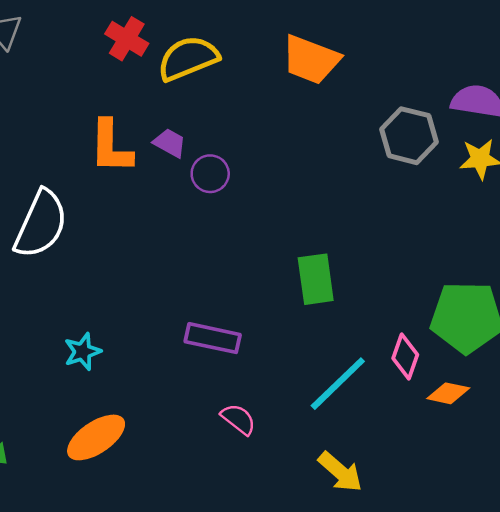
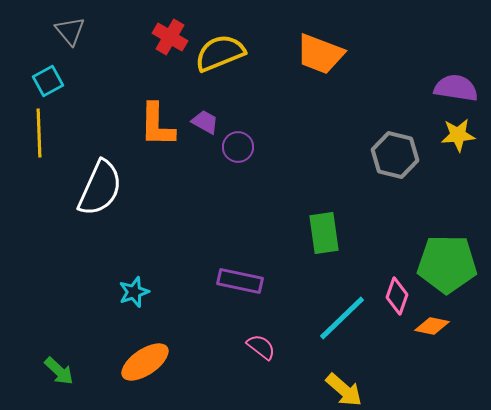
gray hexagon: (409, 136) -> (395, 155), moved

